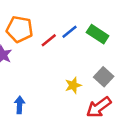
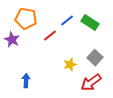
red line: (49, 40) -> (50, 36), moved

